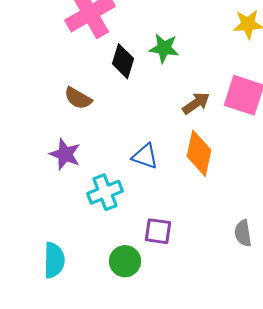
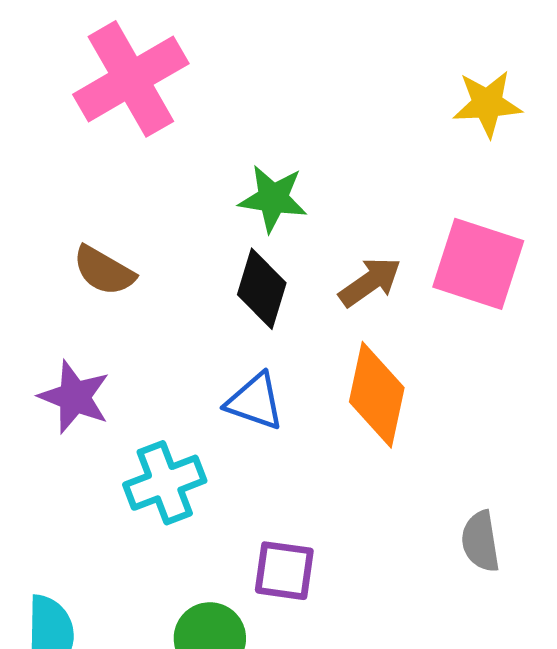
green star: (164, 48) -> (273, 199), moved
black diamond: (123, 61) -> (262, 289), moved
gray semicircle: (243, 233) -> (481, 541), moved

